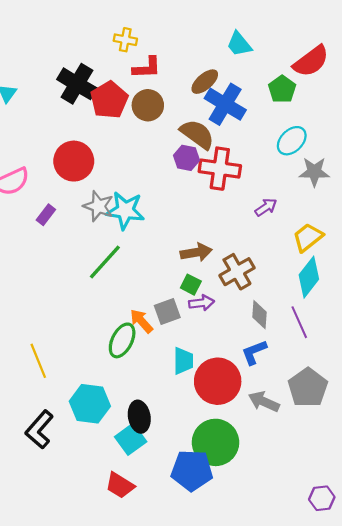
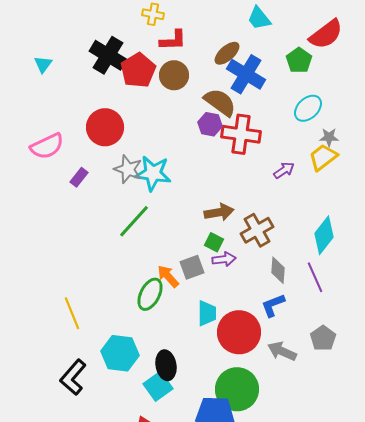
gray star: (314, 172) -> (329, 137), size x0.7
yellow trapezoid: (308, 237) -> (323, 157), moved
gray pentagon: (308, 388) -> (323, 338), size x0.7

